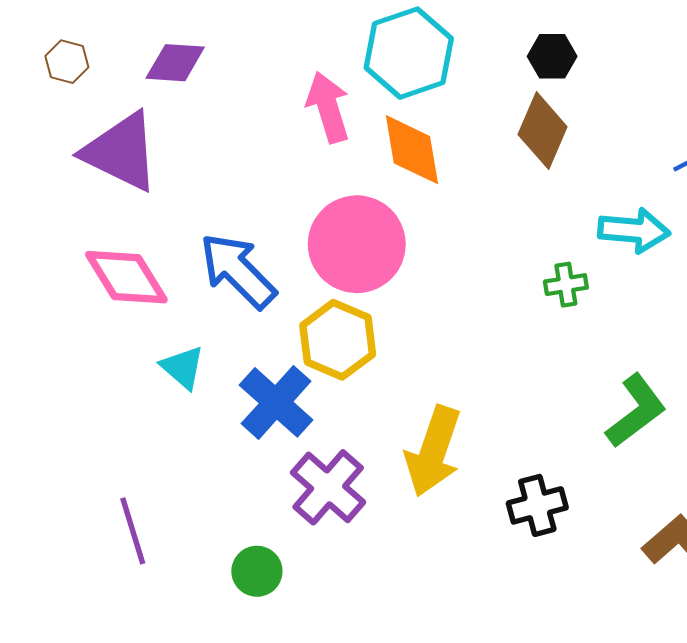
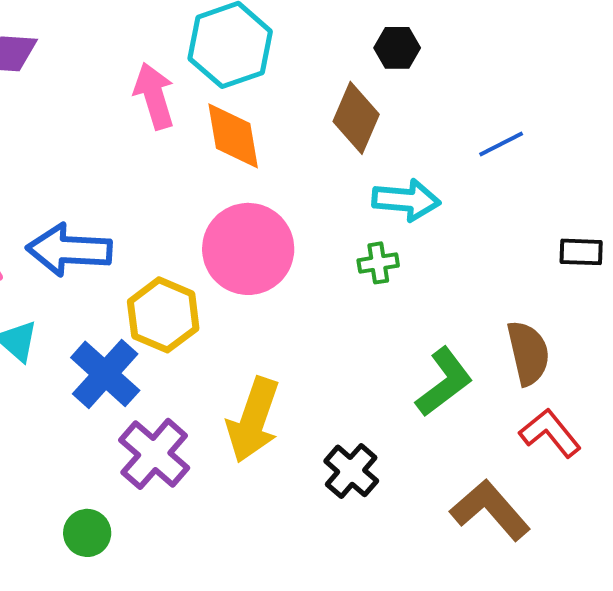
black hexagon: (552, 56) -> (397, 48), moved
cyan arrow: (634, 230) -> (406, 200), moved
pink circle: (357, 244) -> (248, 249), moved
blue arrow: (238, 271) -> (69, 250), turned -42
black cross: (537, 505) -> (351, 471), turned -34

